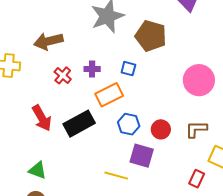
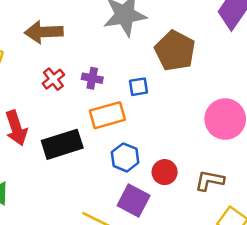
blue square: (128, 69) -> (139, 87), turned -35

